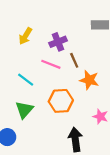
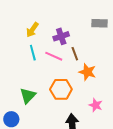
cyan line: (26, 80) -> (33, 53), moved, turned 35

